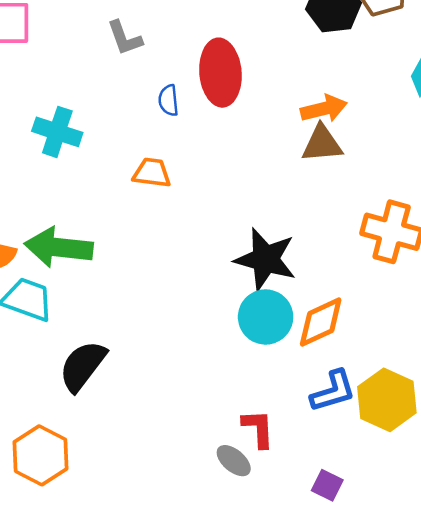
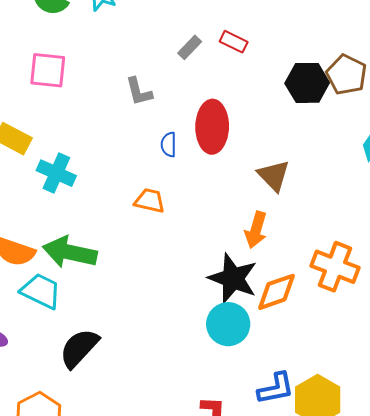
orange arrow: (324, 109) -> (256, 230), moved, turned 114
cyan cross: (57, 132) -> (56, 173), moved
brown triangle: (322, 144) -> (274, 176), moved, turned 45
orange diamond: (321, 322) -> (277, 292), moved

